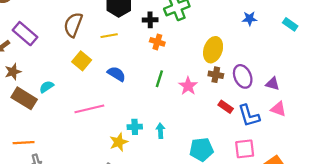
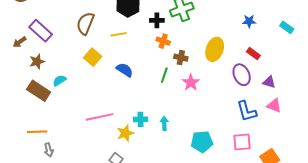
brown star: (13, 72) -> (37, 62), moved
brown cross: (216, 75) -> (181, 58), moved
red rectangle: (226, 107) -> (253, 54), moved
pink line: (89, 109) -> (100, 117), moved

